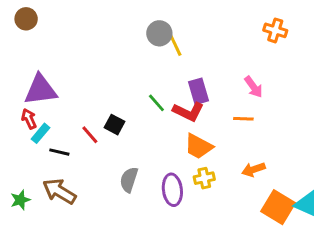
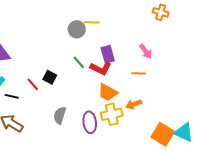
gray circle: (159, 33) -> (77, 29), moved
yellow line: (175, 45) -> (92, 22), turned -63
orange arrow: (254, 170) -> (134, 104), moved
yellow cross: (204, 178) -> (112, 114), size x1.5

